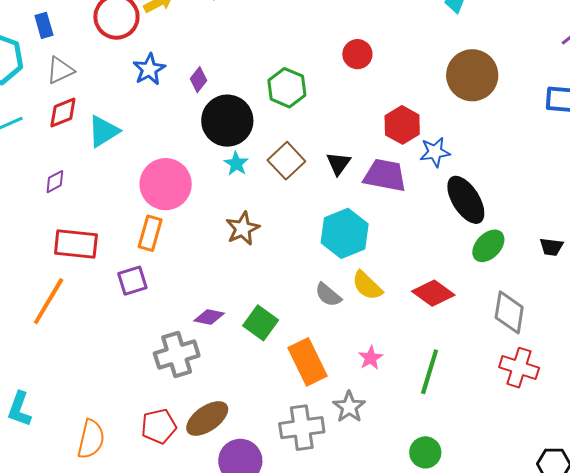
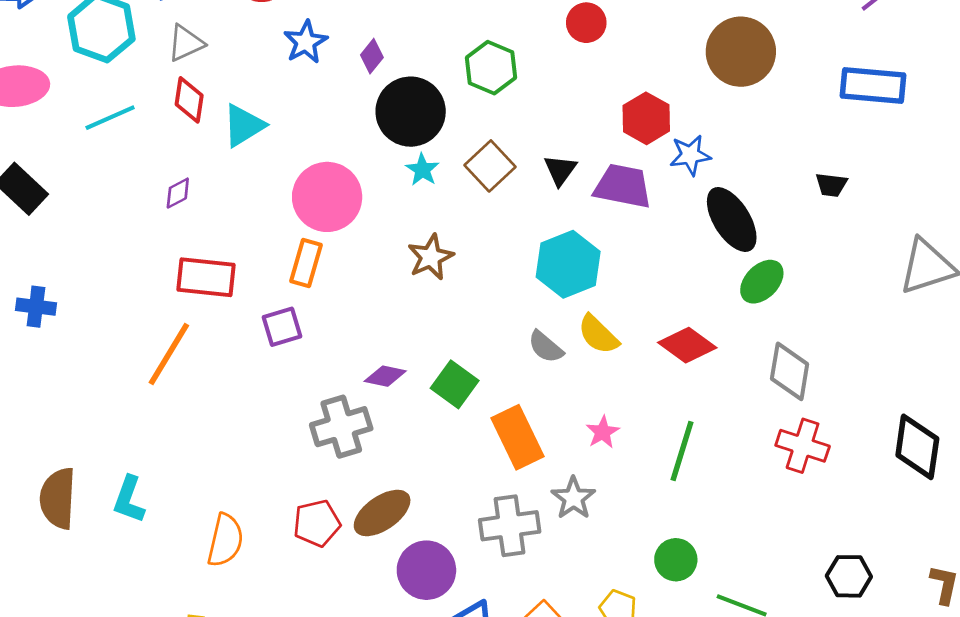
red diamond: (63, 112) -> (189, 100), turned -60
black trapezoid: (551, 247) -> (831, 185), moved

